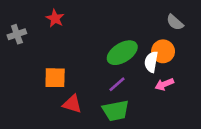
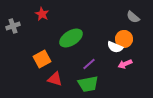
green ellipse: (122, 53) -> (71, 38), moved
white semicircle: (151, 62) -> (115, 47), turned -77
orange square: (55, 78) -> (42, 59), turned -30

